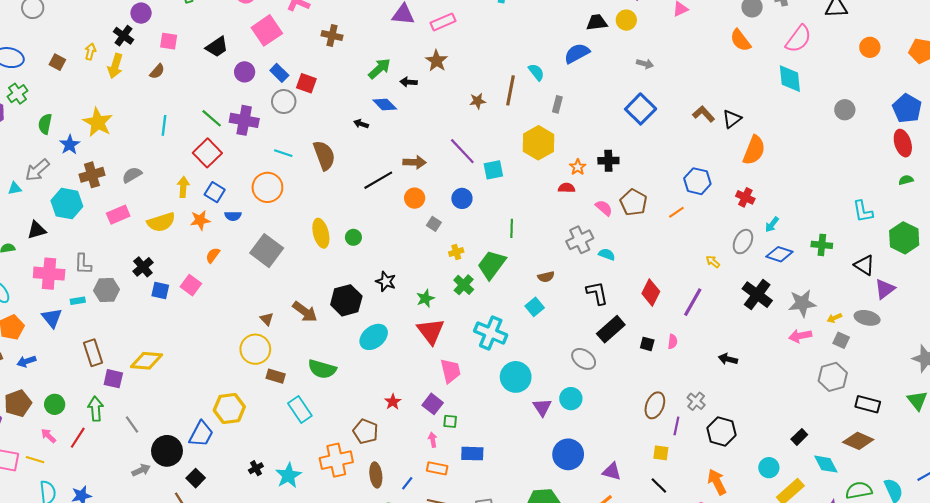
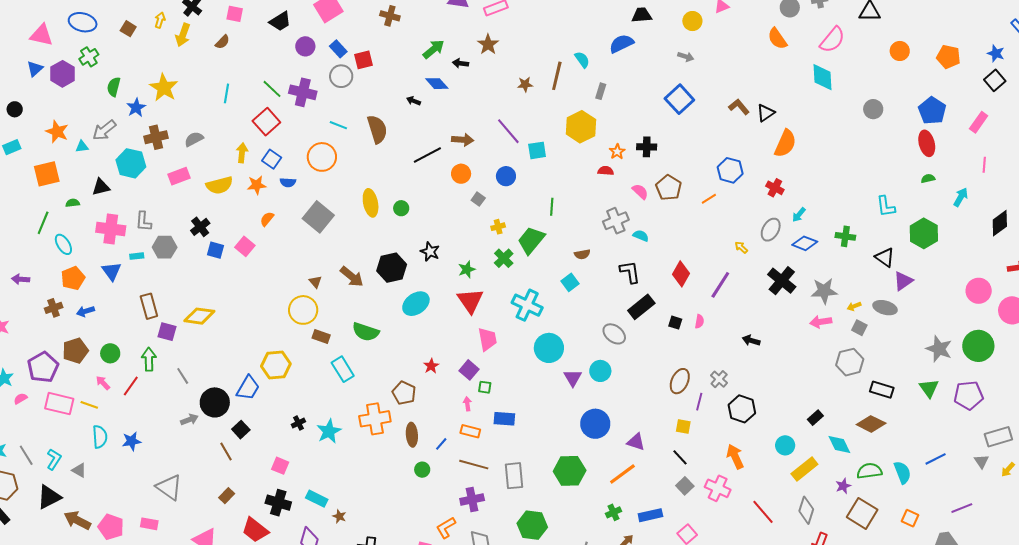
yellow circle: (626, 20) -> (692, 21), moved
red square: (306, 83) -> (363, 60), turned -36

